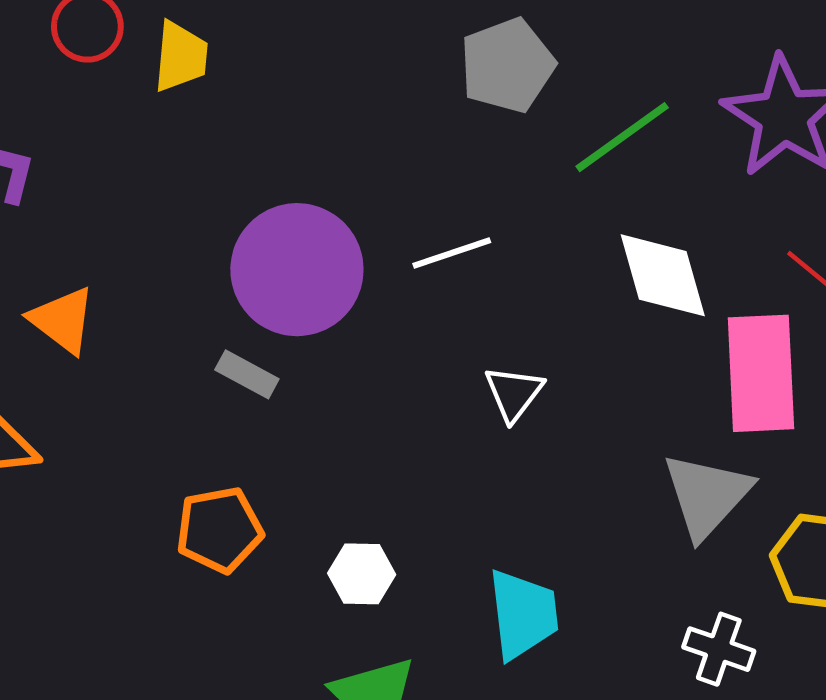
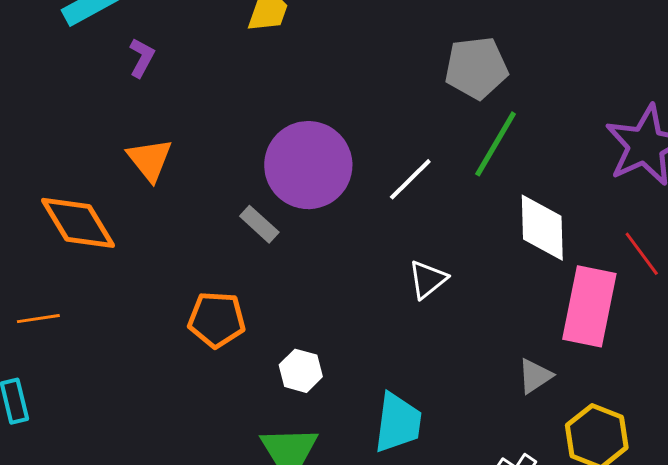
green line: (622, 137) -> (496, 144), moved, turned -38
white line: (452, 253) -> (410, 179), turned -40
gray triangle: (707, 495) -> (535, 376), size x0.6

